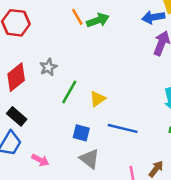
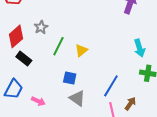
black rectangle: (17, 116) -> (24, 59), moved
blue line: (123, 128) -> (111, 86), moved, turned -70

